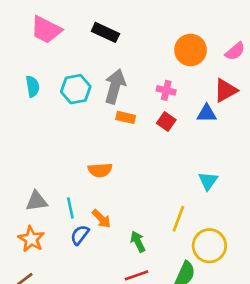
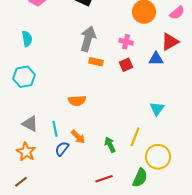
cyan hexagon: (76, 89) -> (24, 77), moved
red square: (166, 122) -> (126, 65), turned 32
gray triangle: (37, 201) -> (30, 124), turned 36
green arrow: (138, 242) -> (110, 145), moved

